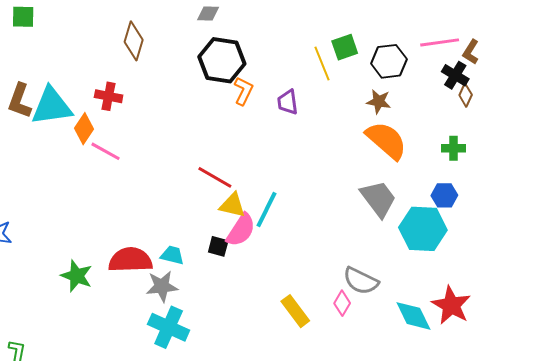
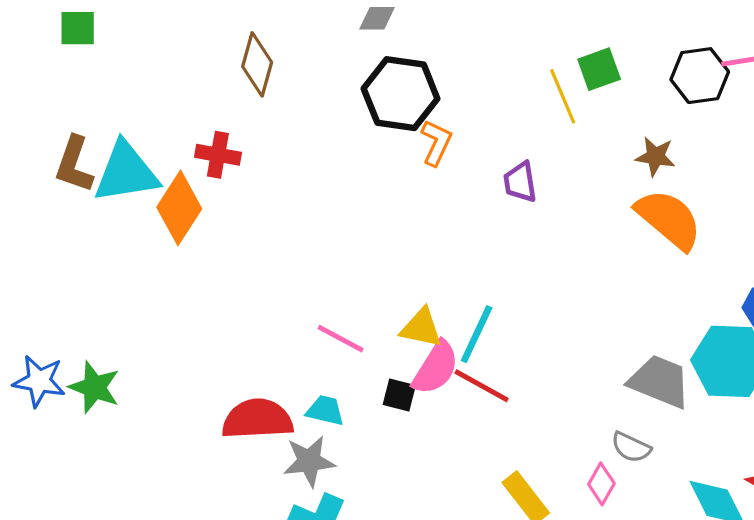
black hexagon: (389, 61) -> (700, 76), moved
purple trapezoid: (288, 102) -> (520, 182), moved
orange diamond: (84, 129) -> (179, 208), size x1.4
pink line: (105, 151) -> (341, 339), moved
red line: (215, 177) -> (482, 386), moved
gray trapezoid: (378, 199) -> (660, 382), moved, turned -30
green star: (77, 276) -> (94, 387), moved
gray semicircle: (361, 281) -> (631, 447), size x0.7

